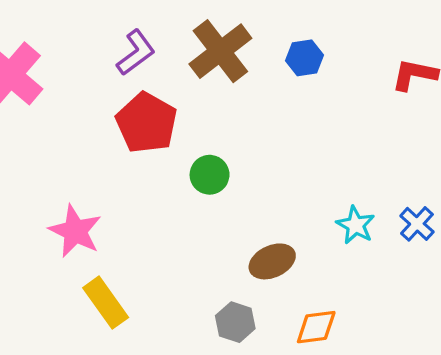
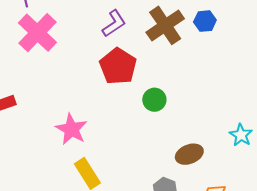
blue hexagon: (304, 58) -> (205, 21), moved

